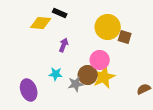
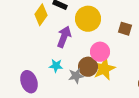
yellow diamond: (41, 23) -> (41, 15), turned -60
yellow circle: (108, 27) -> (88, 19), moved
purple arrow: (64, 45) -> (64, 37), size x1.5

